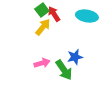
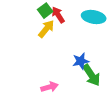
pink arrow: (42, 63) -> (49, 87), moved
green arrow: (64, 70) -> (91, 75), moved

